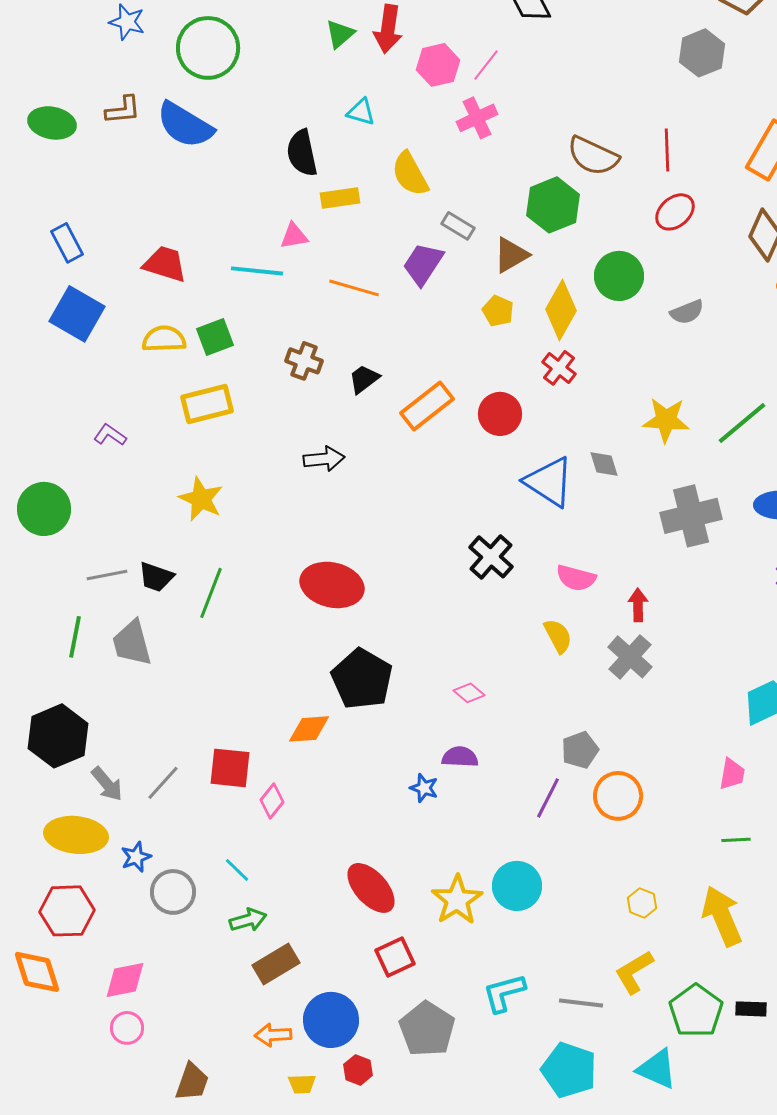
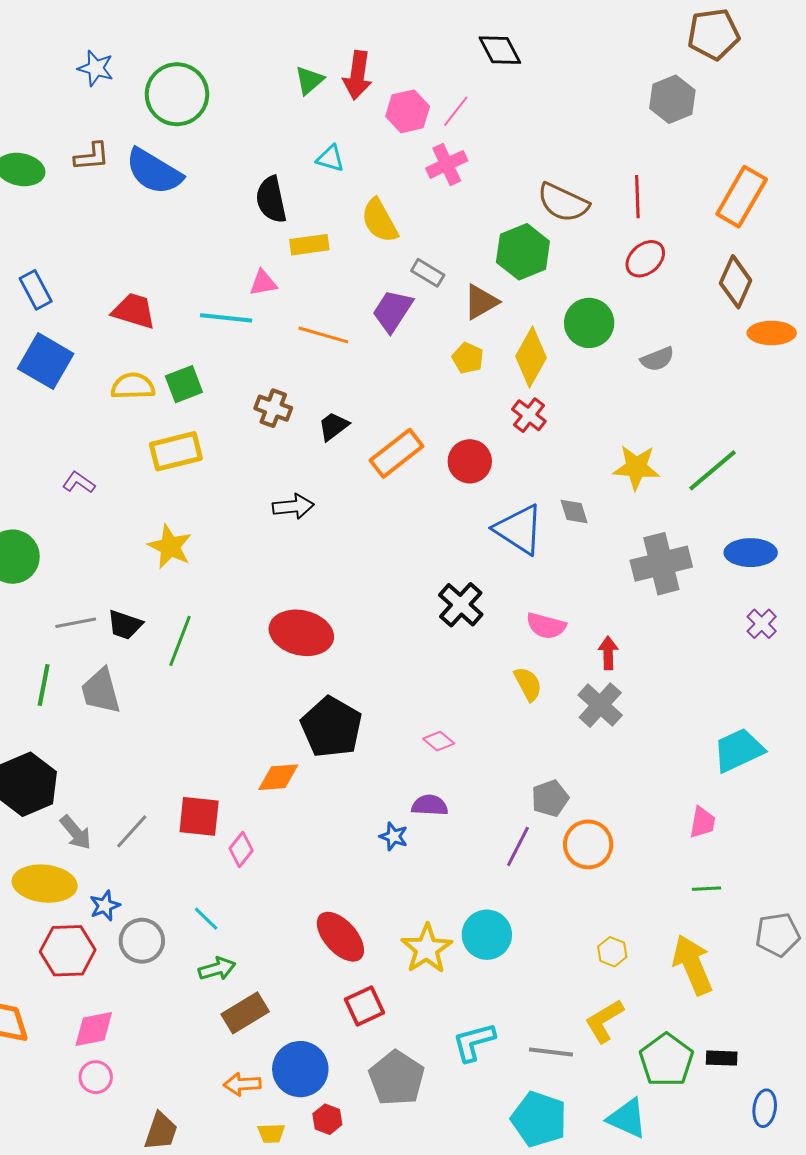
red hexagon: (67, 911) -> (68, 951), moved

